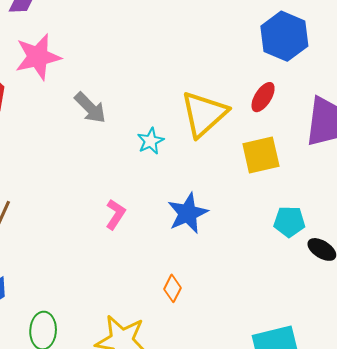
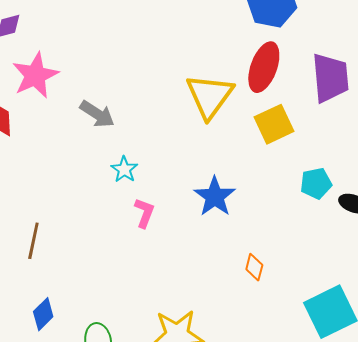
red ellipse: (263, 97) -> (264, 67), size x1.6
cyan star: (150, 141) -> (124, 169), moved
orange diamond: (173, 288) -> (254, 267), moved

